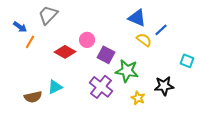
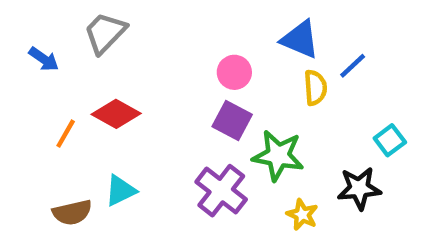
pink circle: (87, 40) -> (234, 72), moved
yellow semicircle: (144, 40) -> (315, 88), turned 49
orange line: (30, 42) -> (66, 134), moved
red diamond: (65, 52) -> (116, 114), moved
cyan square: (187, 61) -> (390, 140), moved, turned 32

